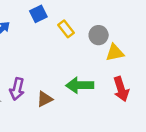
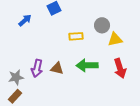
yellow rectangle: (66, 29) -> (76, 36), moved, turned -56
brown triangle: (45, 99) -> (57, 68), moved, turned 40

